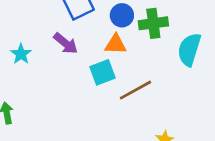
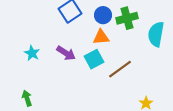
purple arrow: (66, 43) -> (66, 53), moved

